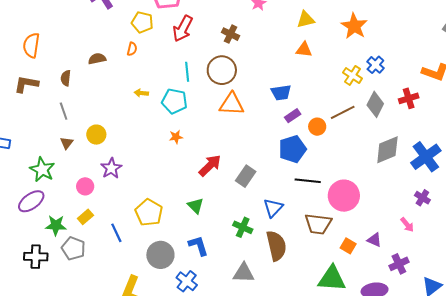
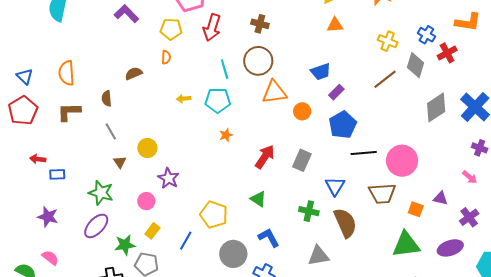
blue cross: (375, 65) -> (426, 35), moved
orange circle: (317, 127) -> (302, 111), moved
blue line: (116, 233) -> (186, 241), turned 66

